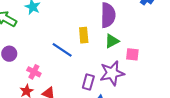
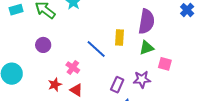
pink cross: (34, 72) -> (73, 67), moved
purple star: (112, 73) -> (142, 79), size x0.7

